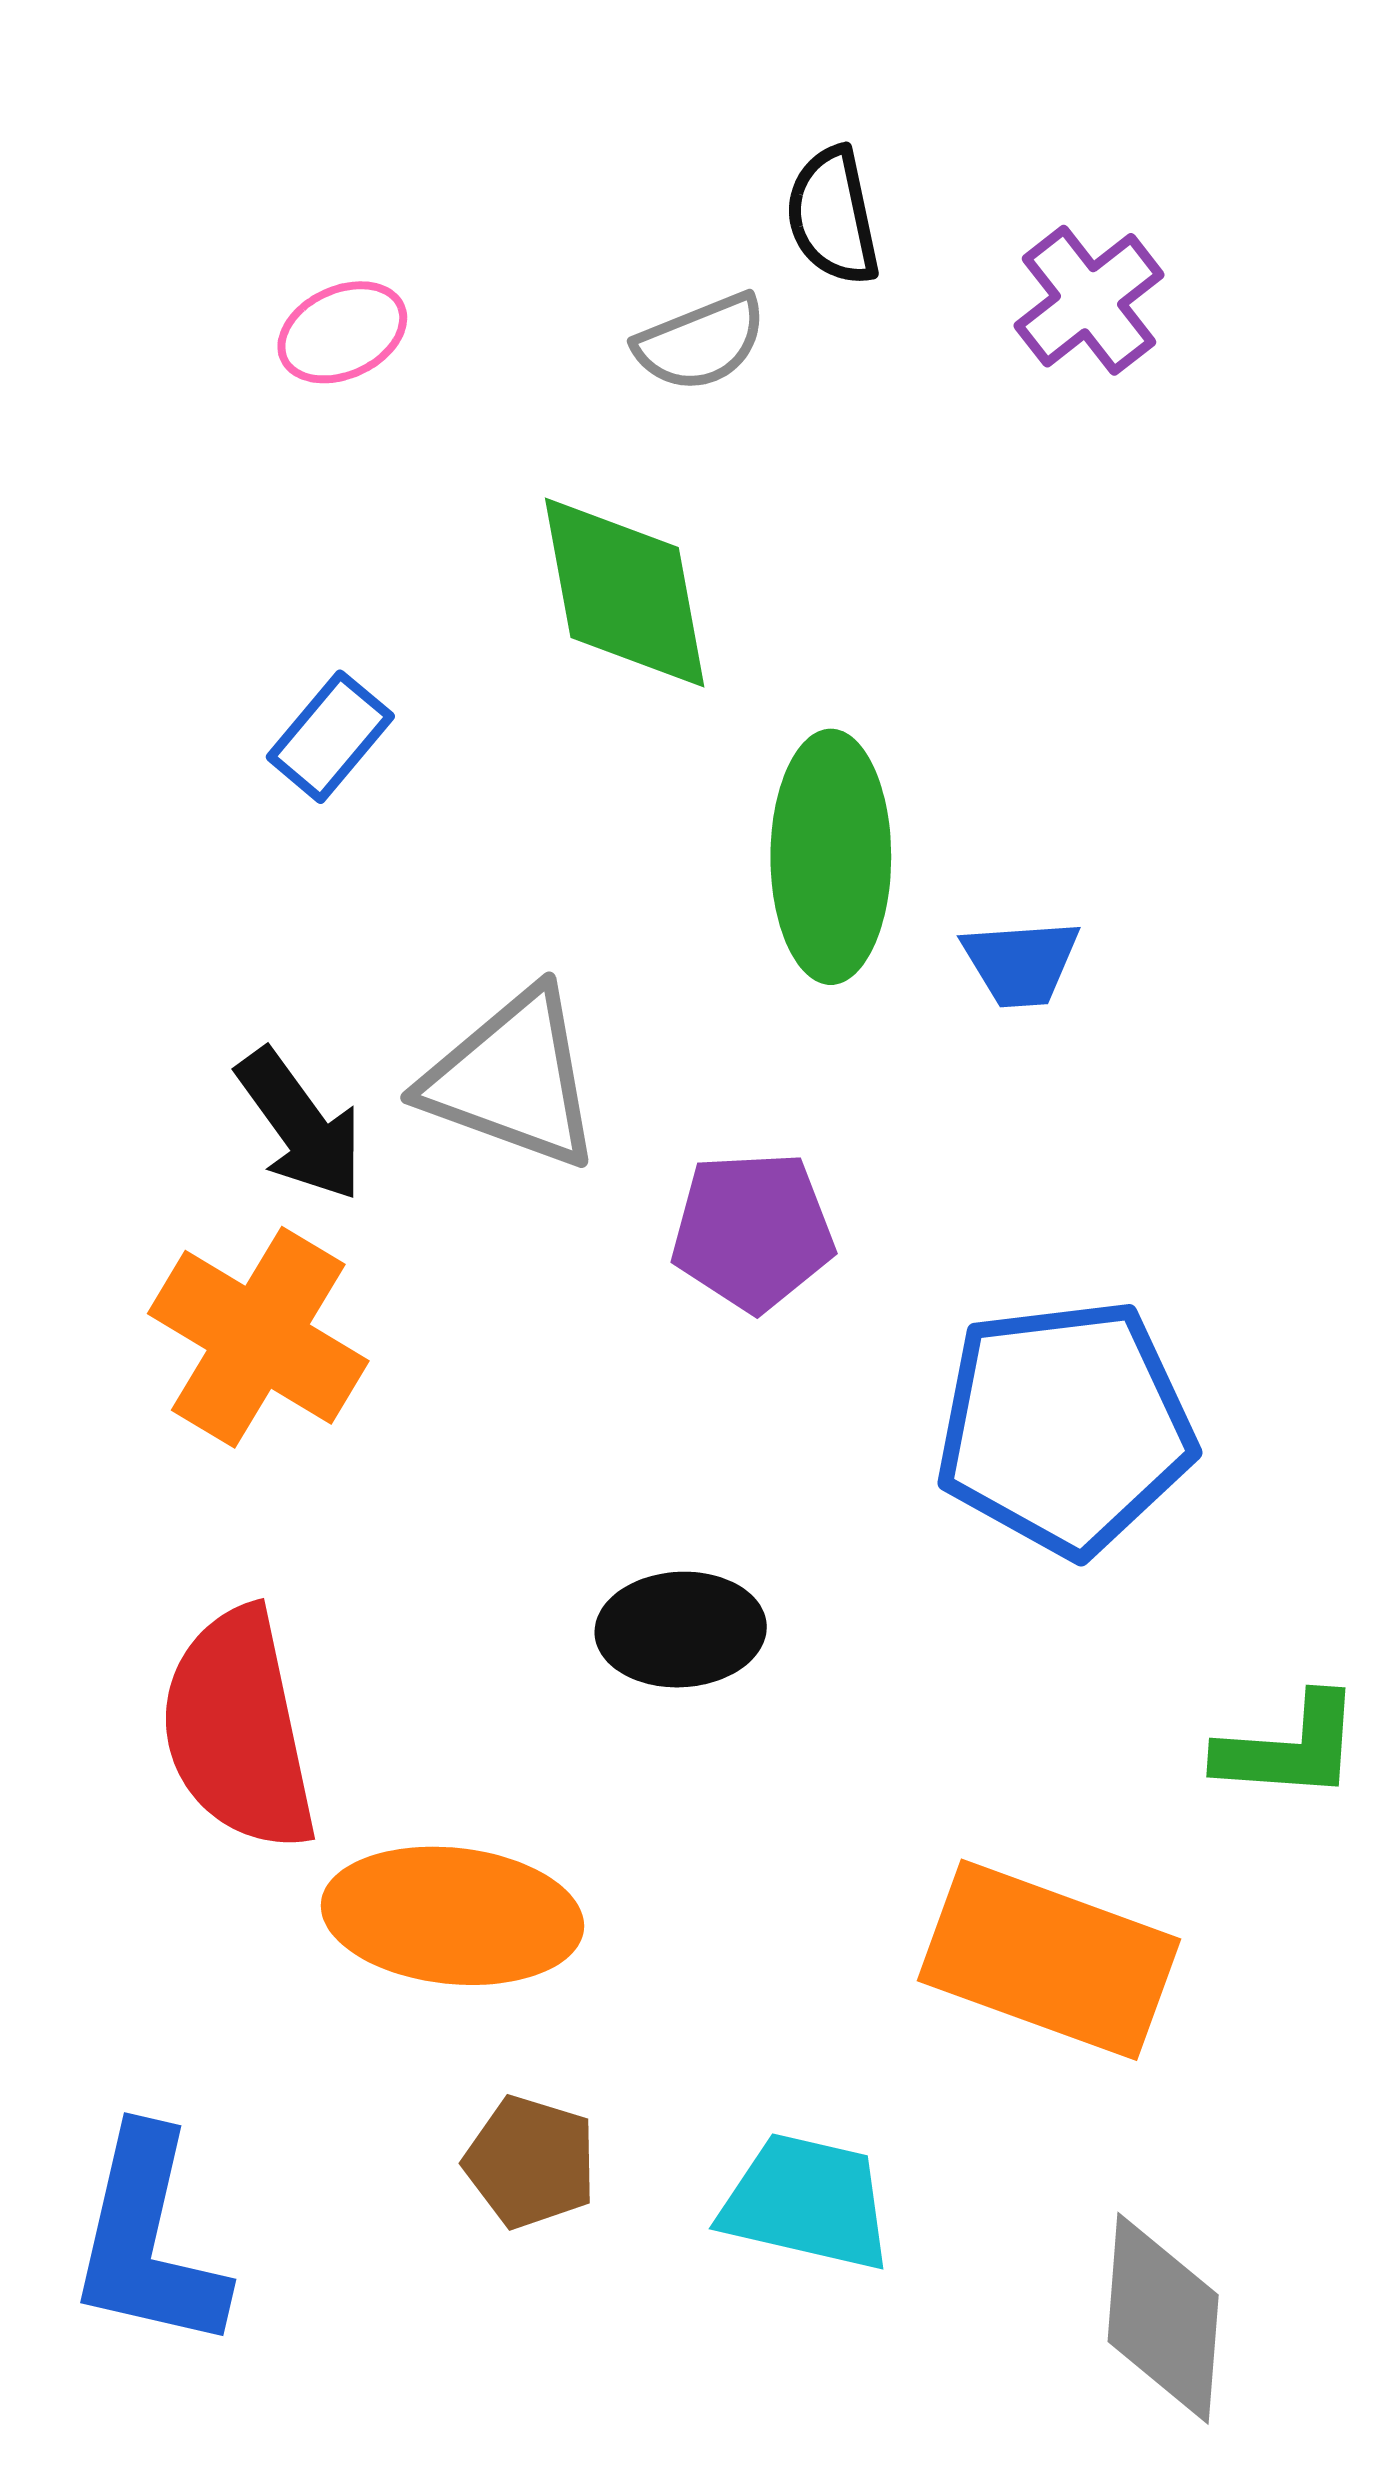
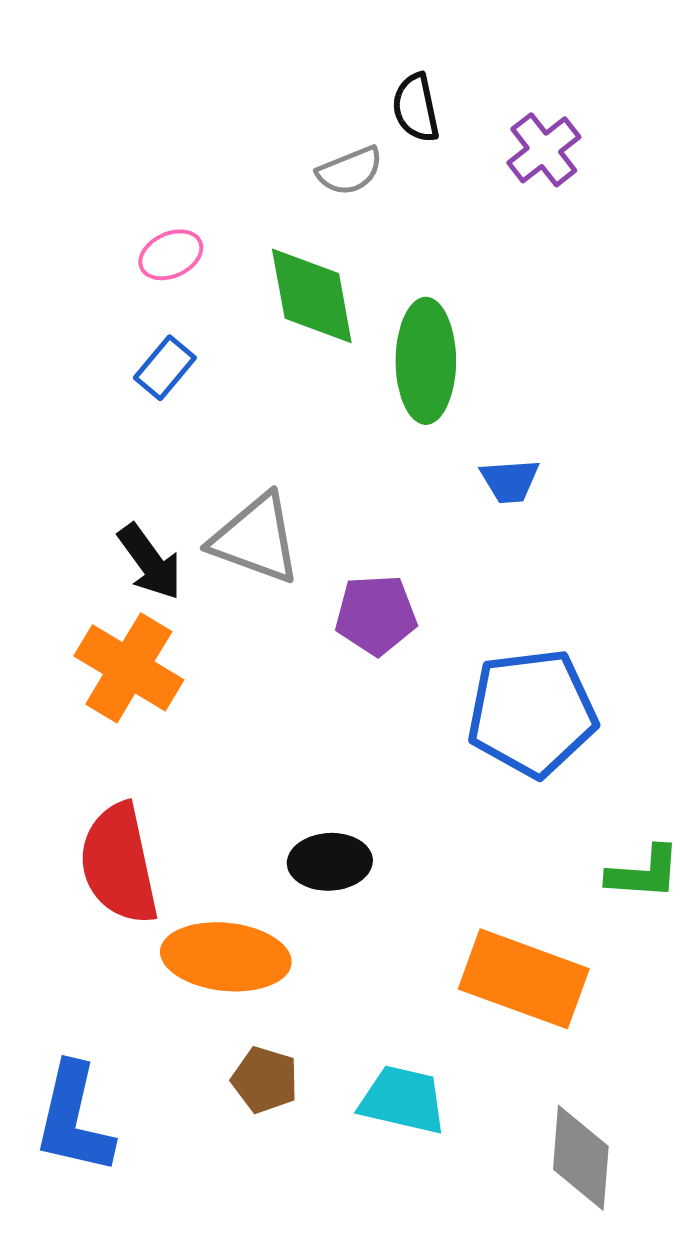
pink ellipse: (342, 332) -> (171, 255), moved
green ellipse: (831, 857) -> (426, 361), moved
black ellipse: (681, 1630) -> (330, 862), moved

